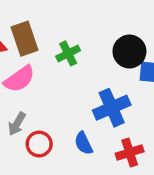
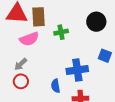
black circle: (129, 52) -> (96, 22), moved
red circle: (39, 144) -> (21, 81), moved

